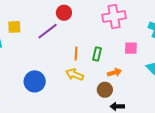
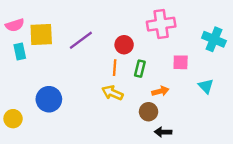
red circle: (64, 13) -> (124, 45), moved
yellow square: (14, 27) -> (41, 35), size x1.5
blue circle: (35, 81) -> (49, 99), moved

